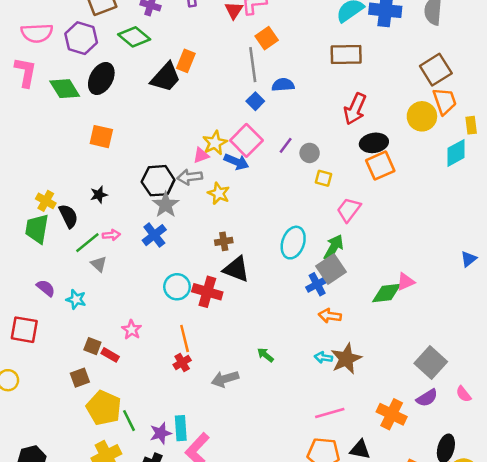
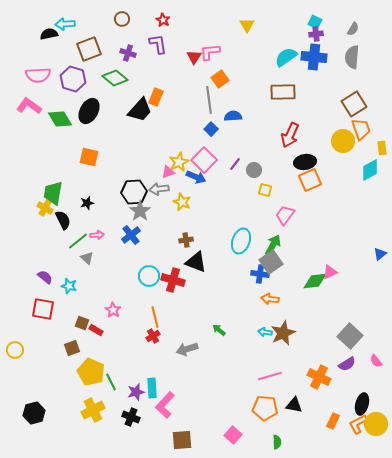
pink L-shape: (26, 72) -> (29, 106), turned -65
green trapezoid: (37, 229) -> (53, 193), moved
blue cross: (317, 284) -> (260, 274), turned 36
red square: (24, 330) -> (43, 309), moved

